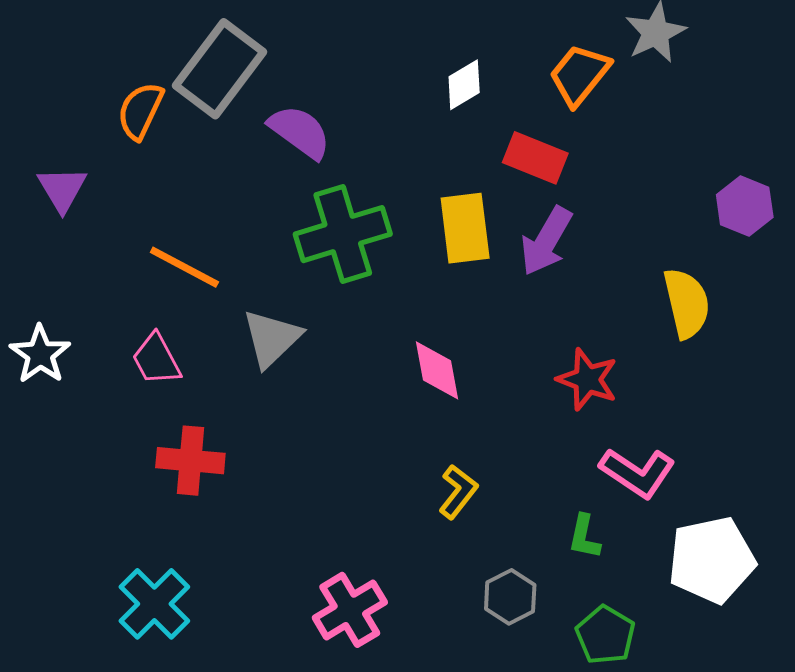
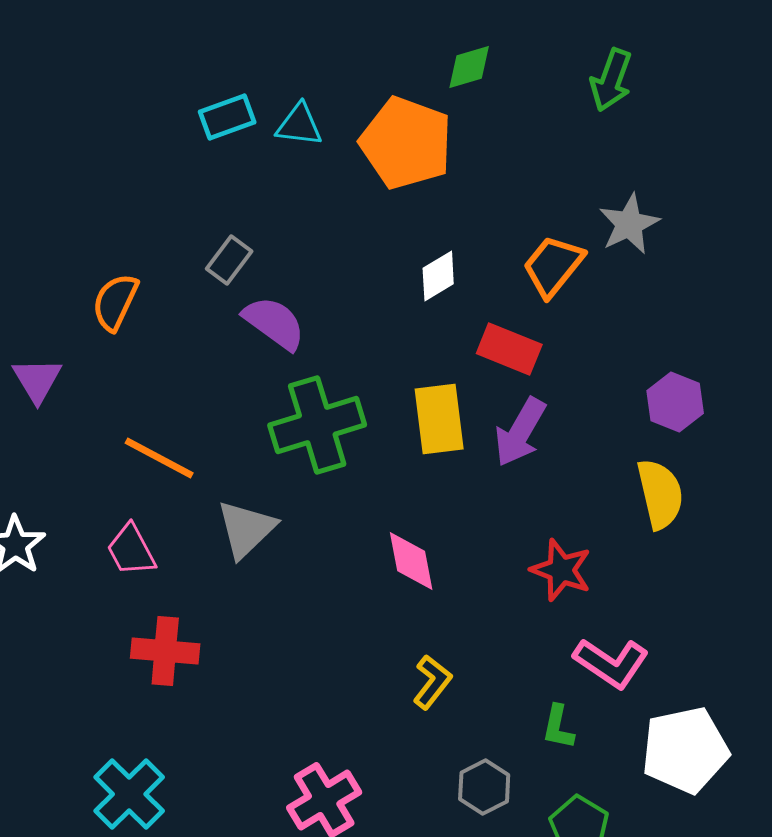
gray rectangle: (220, 69) -> (229, 260), moved, size x0.5
purple hexagon: (745, 206) -> (675, 402), moved

